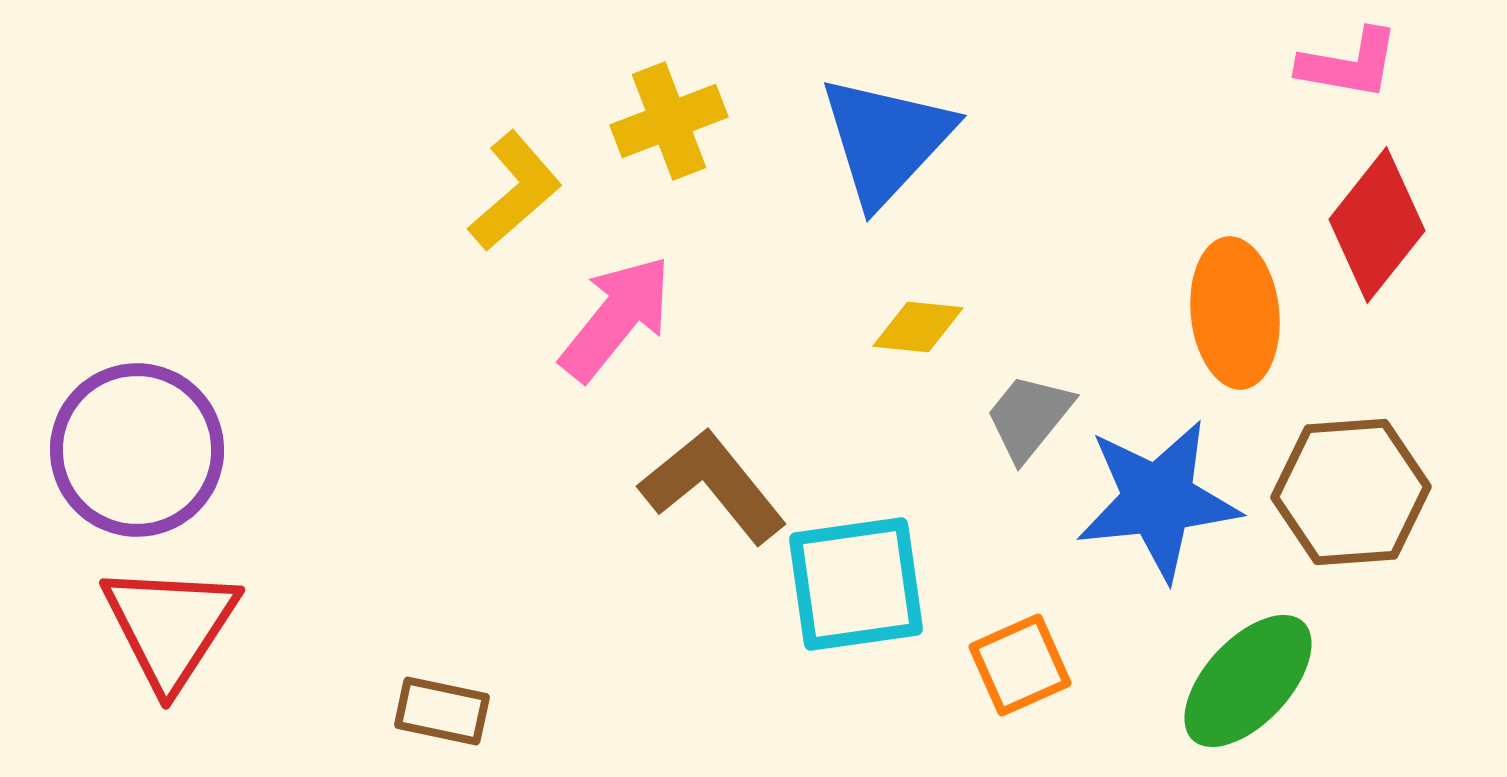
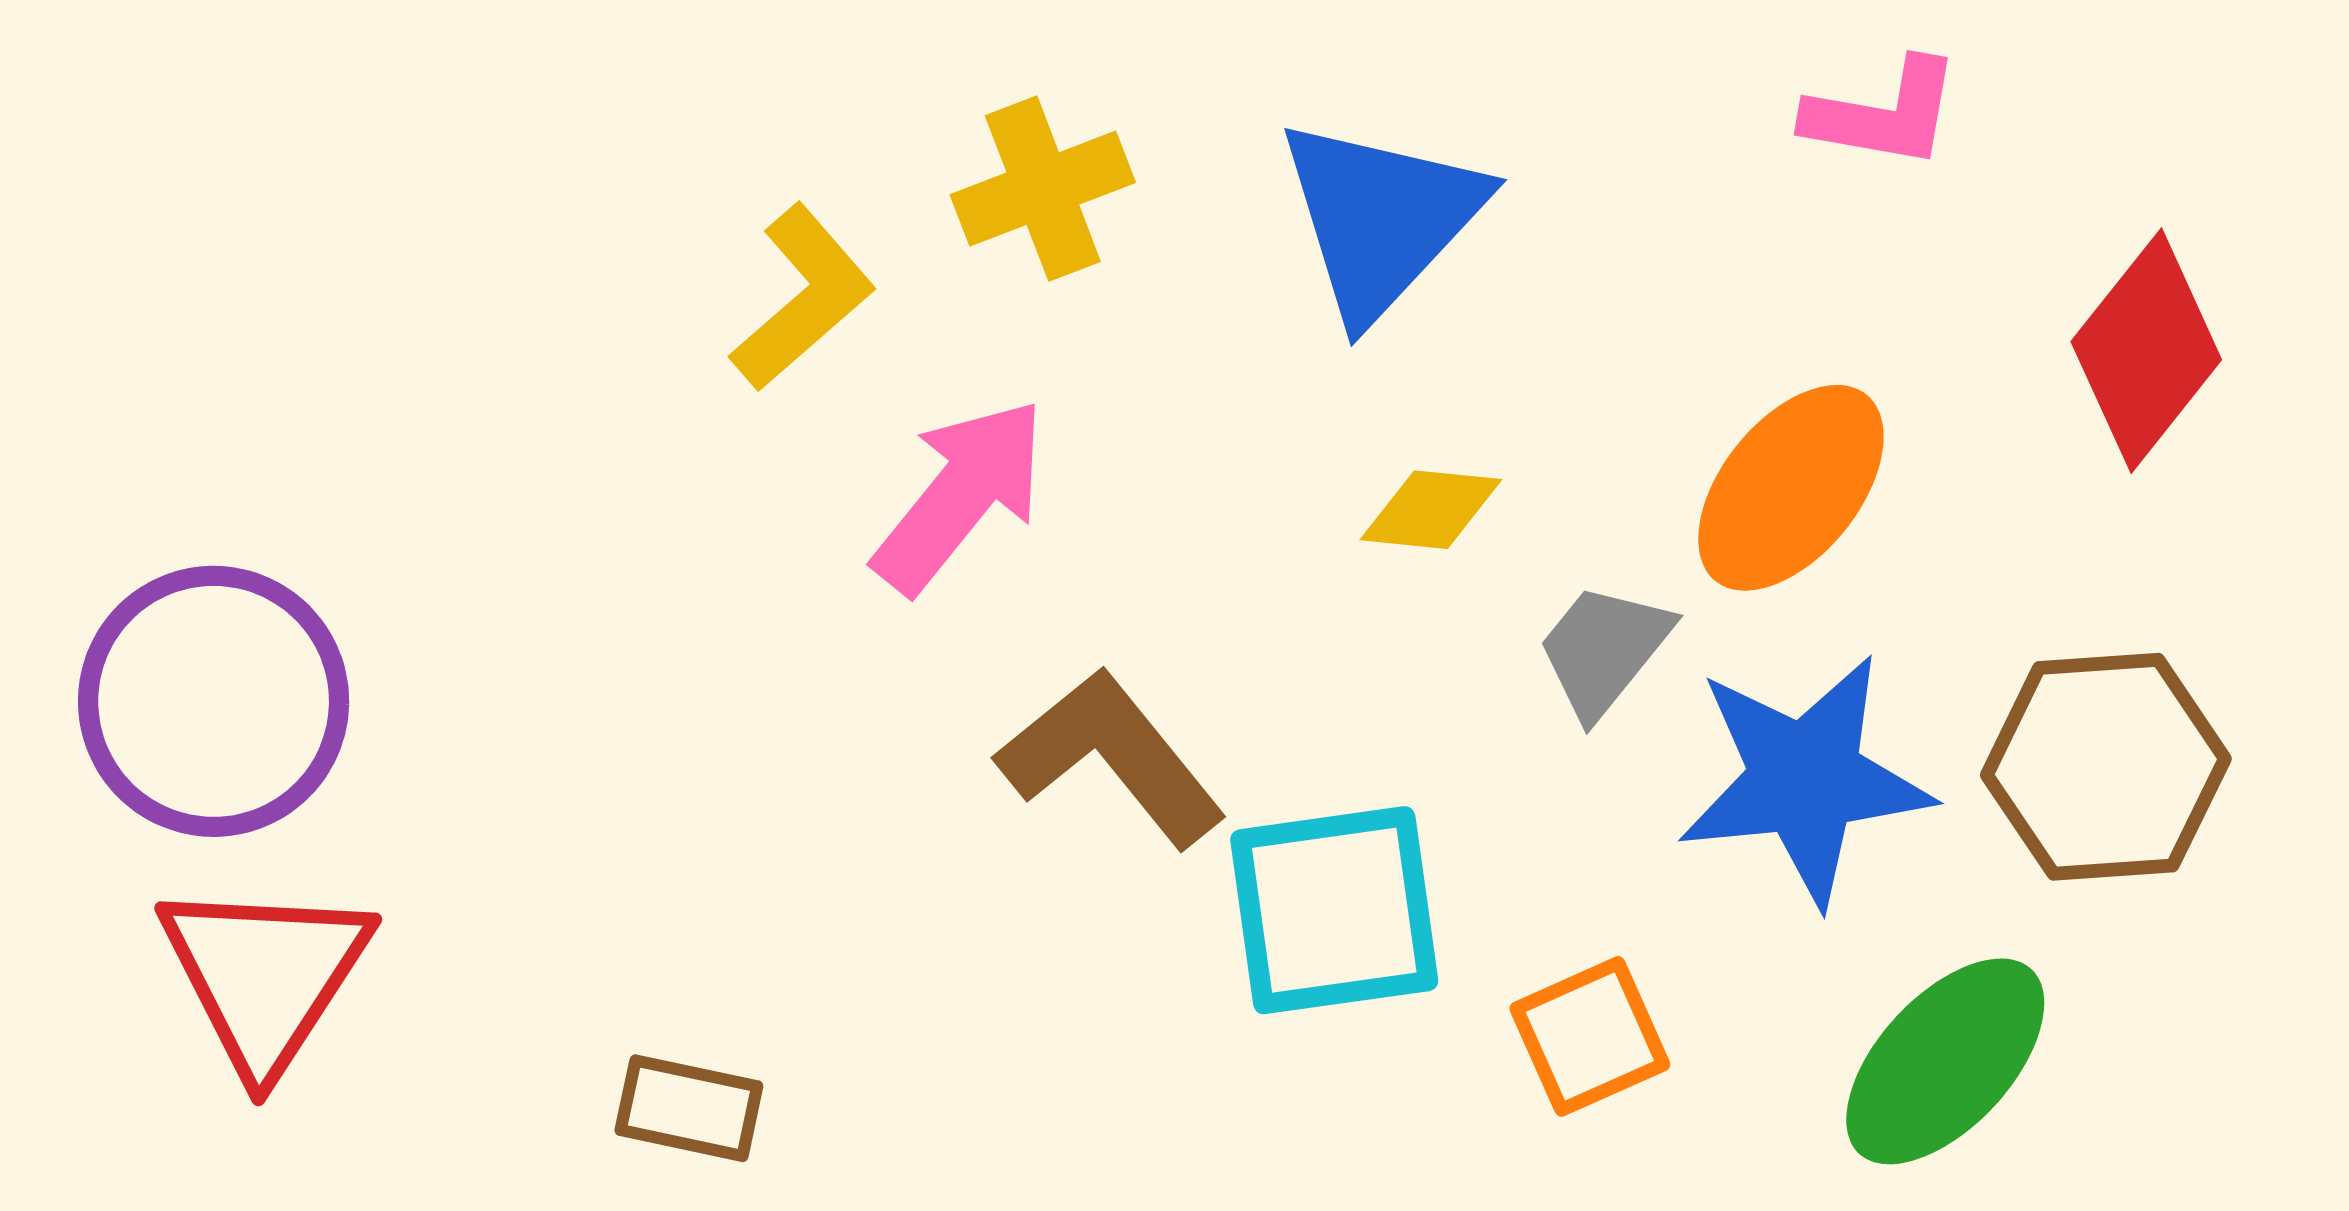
pink L-shape: (1349, 64) -> (1883, 114), moved
orange ellipse: (1235, 313) -> (1791, 488), moved, turned 45

